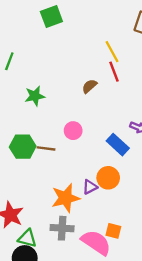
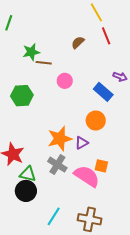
red line: (114, 72) -> (106, 36), moved
brown line: (46, 148) -> (44, 63), moved
purple triangle: (90, 187) -> (82, 143), moved
gray cross: (62, 228) -> (57, 165), turned 30

